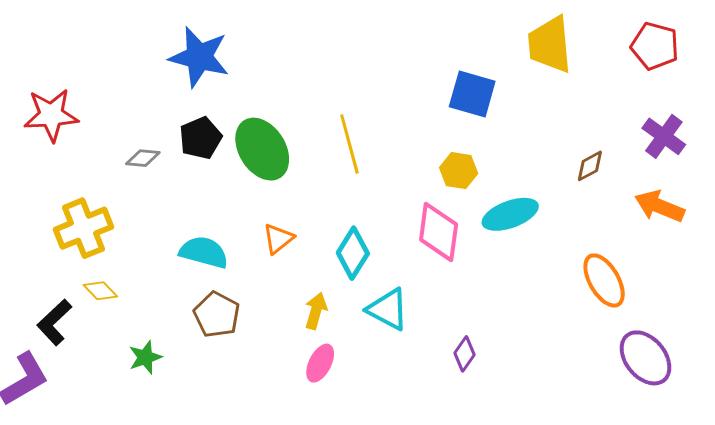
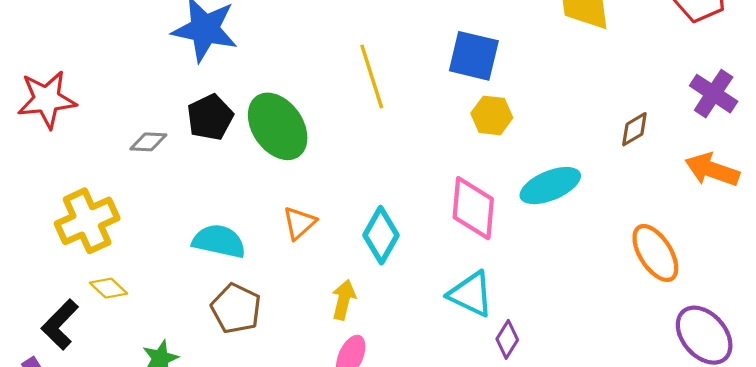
blue square: (472, 94) -> (474, 56), moved
yellow line: (349, 144) -> (372, 76), moved
yellow hexagon: (459, 171) -> (492, 115), moved
cyan triangle: (388, 309) -> (471, 294), moved

